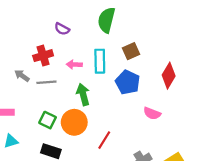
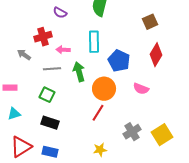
brown square: (131, 51) -> (150, 22), moved
pink arrow: (74, 64) -> (63, 50), moved
gray line: (46, 82) -> (52, 69), moved
orange circle: (74, 122) -> (104, 89), moved

